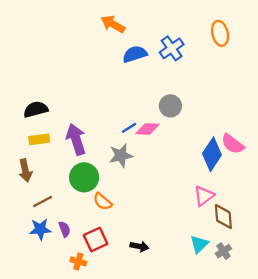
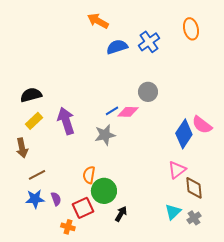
yellow rectangle: (39, 139) -> (34, 121), turned -36
green circle: (84, 177) -> (104, 191), moved
orange semicircle: (102, 202) -> (89, 175), turned 60
black arrow: (139, 246) -> (121, 214), turned -70

